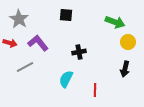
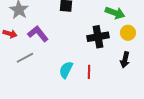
black cross: (79, 52) -> (98, 37), moved, size x1.5
red line: (95, 90) -> (89, 72), moved

